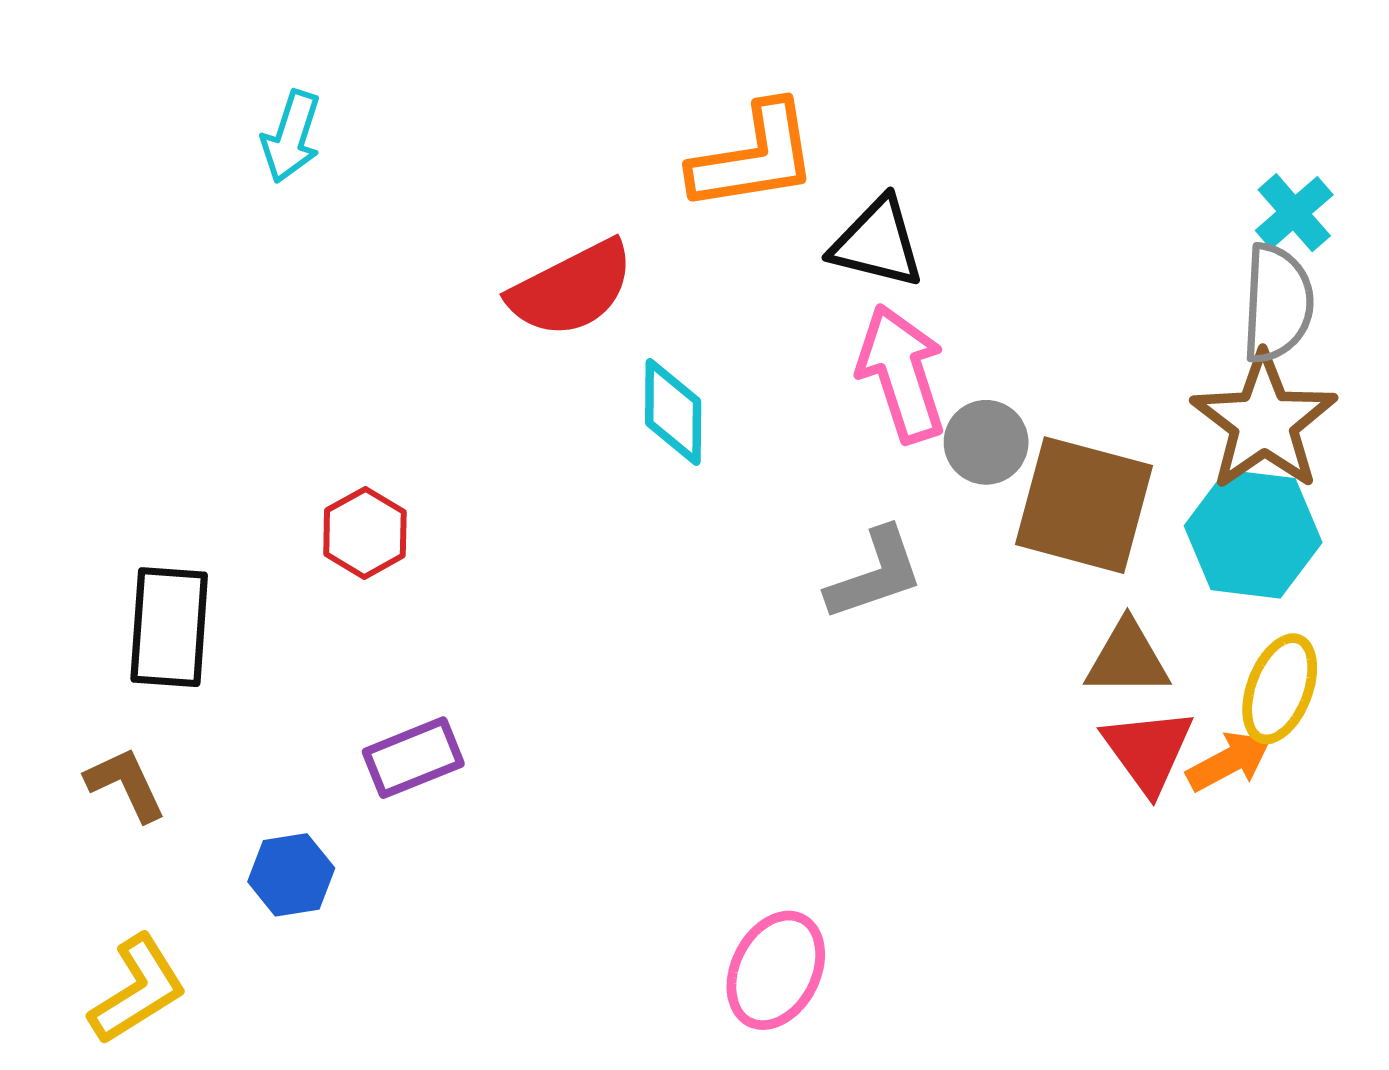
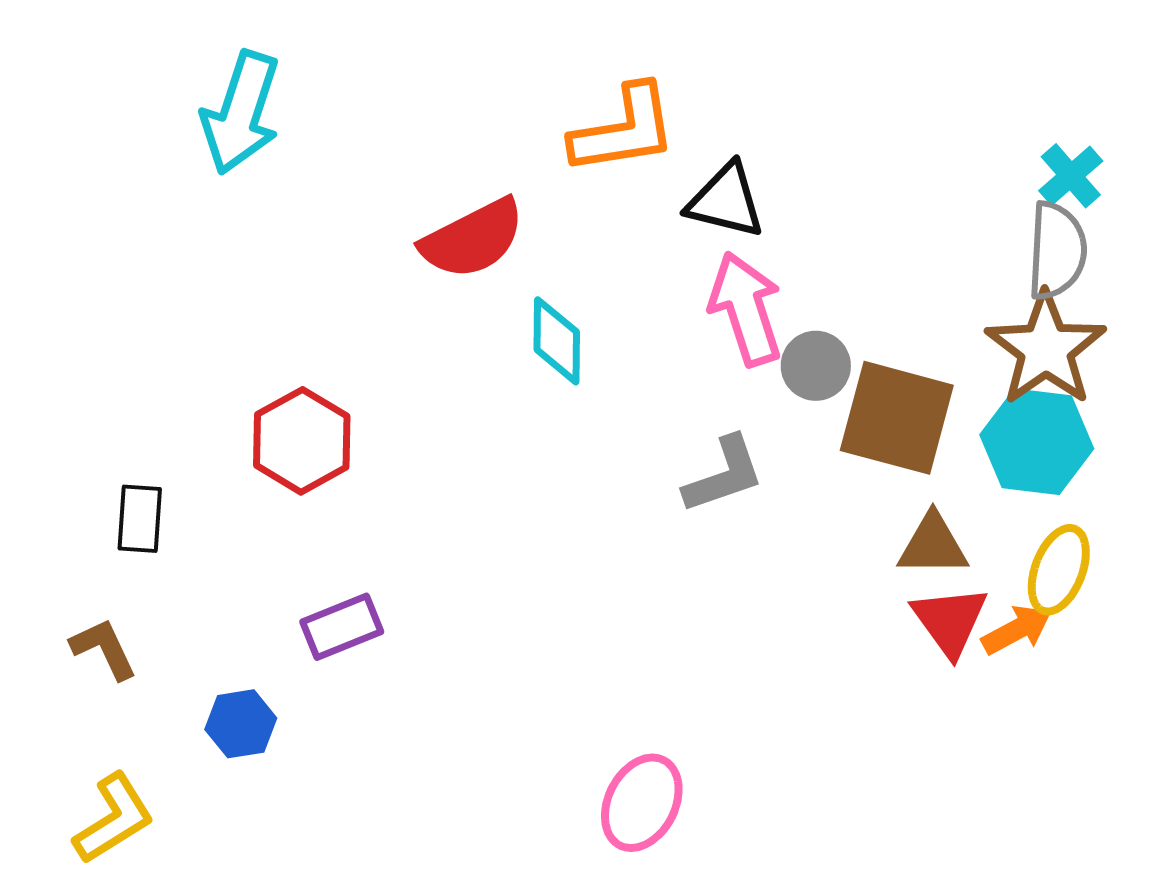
cyan arrow: (291, 137) -> (241, 113), size x1.6
red hexagon: (365, 533) -> (302, 441), size x1.4
black rectangle: (169, 627) -> (140, 519), size x0.7

